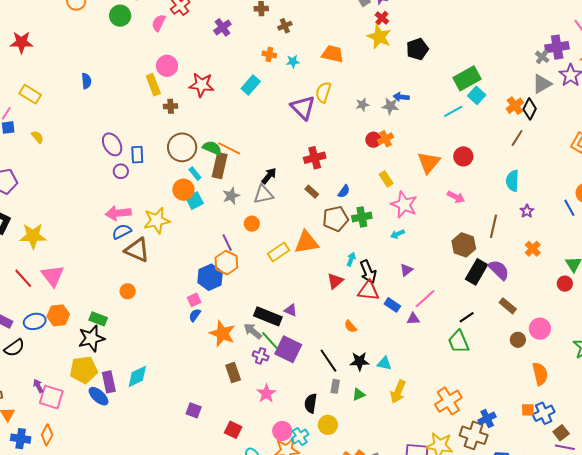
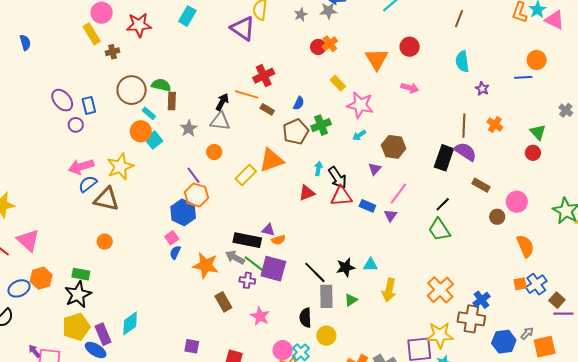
orange line: (229, 148) -> (247, 94), moved
brown rectangle: (220, 166) -> (172, 101), size x0.7
gray triangle: (263, 194) -> (220, 121), turned 30
blue line: (569, 208) -> (523, 77), turned -54
brown line: (493, 226) -> (464, 126), moved
brown hexagon: (464, 245) -> (394, 147), moved
red triangle: (335, 281) -> (307, 193), turned 30
purple triangle: (413, 319) -> (391, 216), turned -40
orange semicircle: (350, 326) -> (278, 240), moved, turned -56
gray rectangle: (335, 386) -> (326, 296), size x1.6

